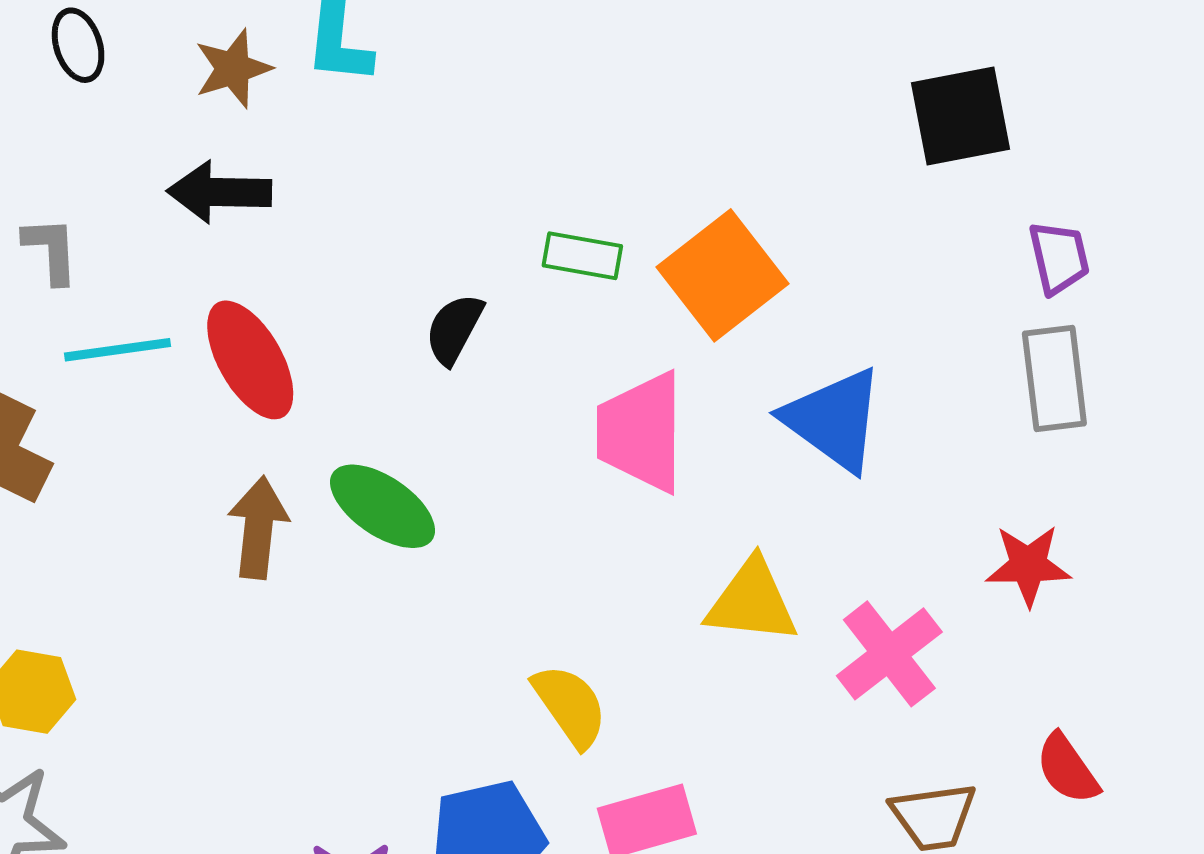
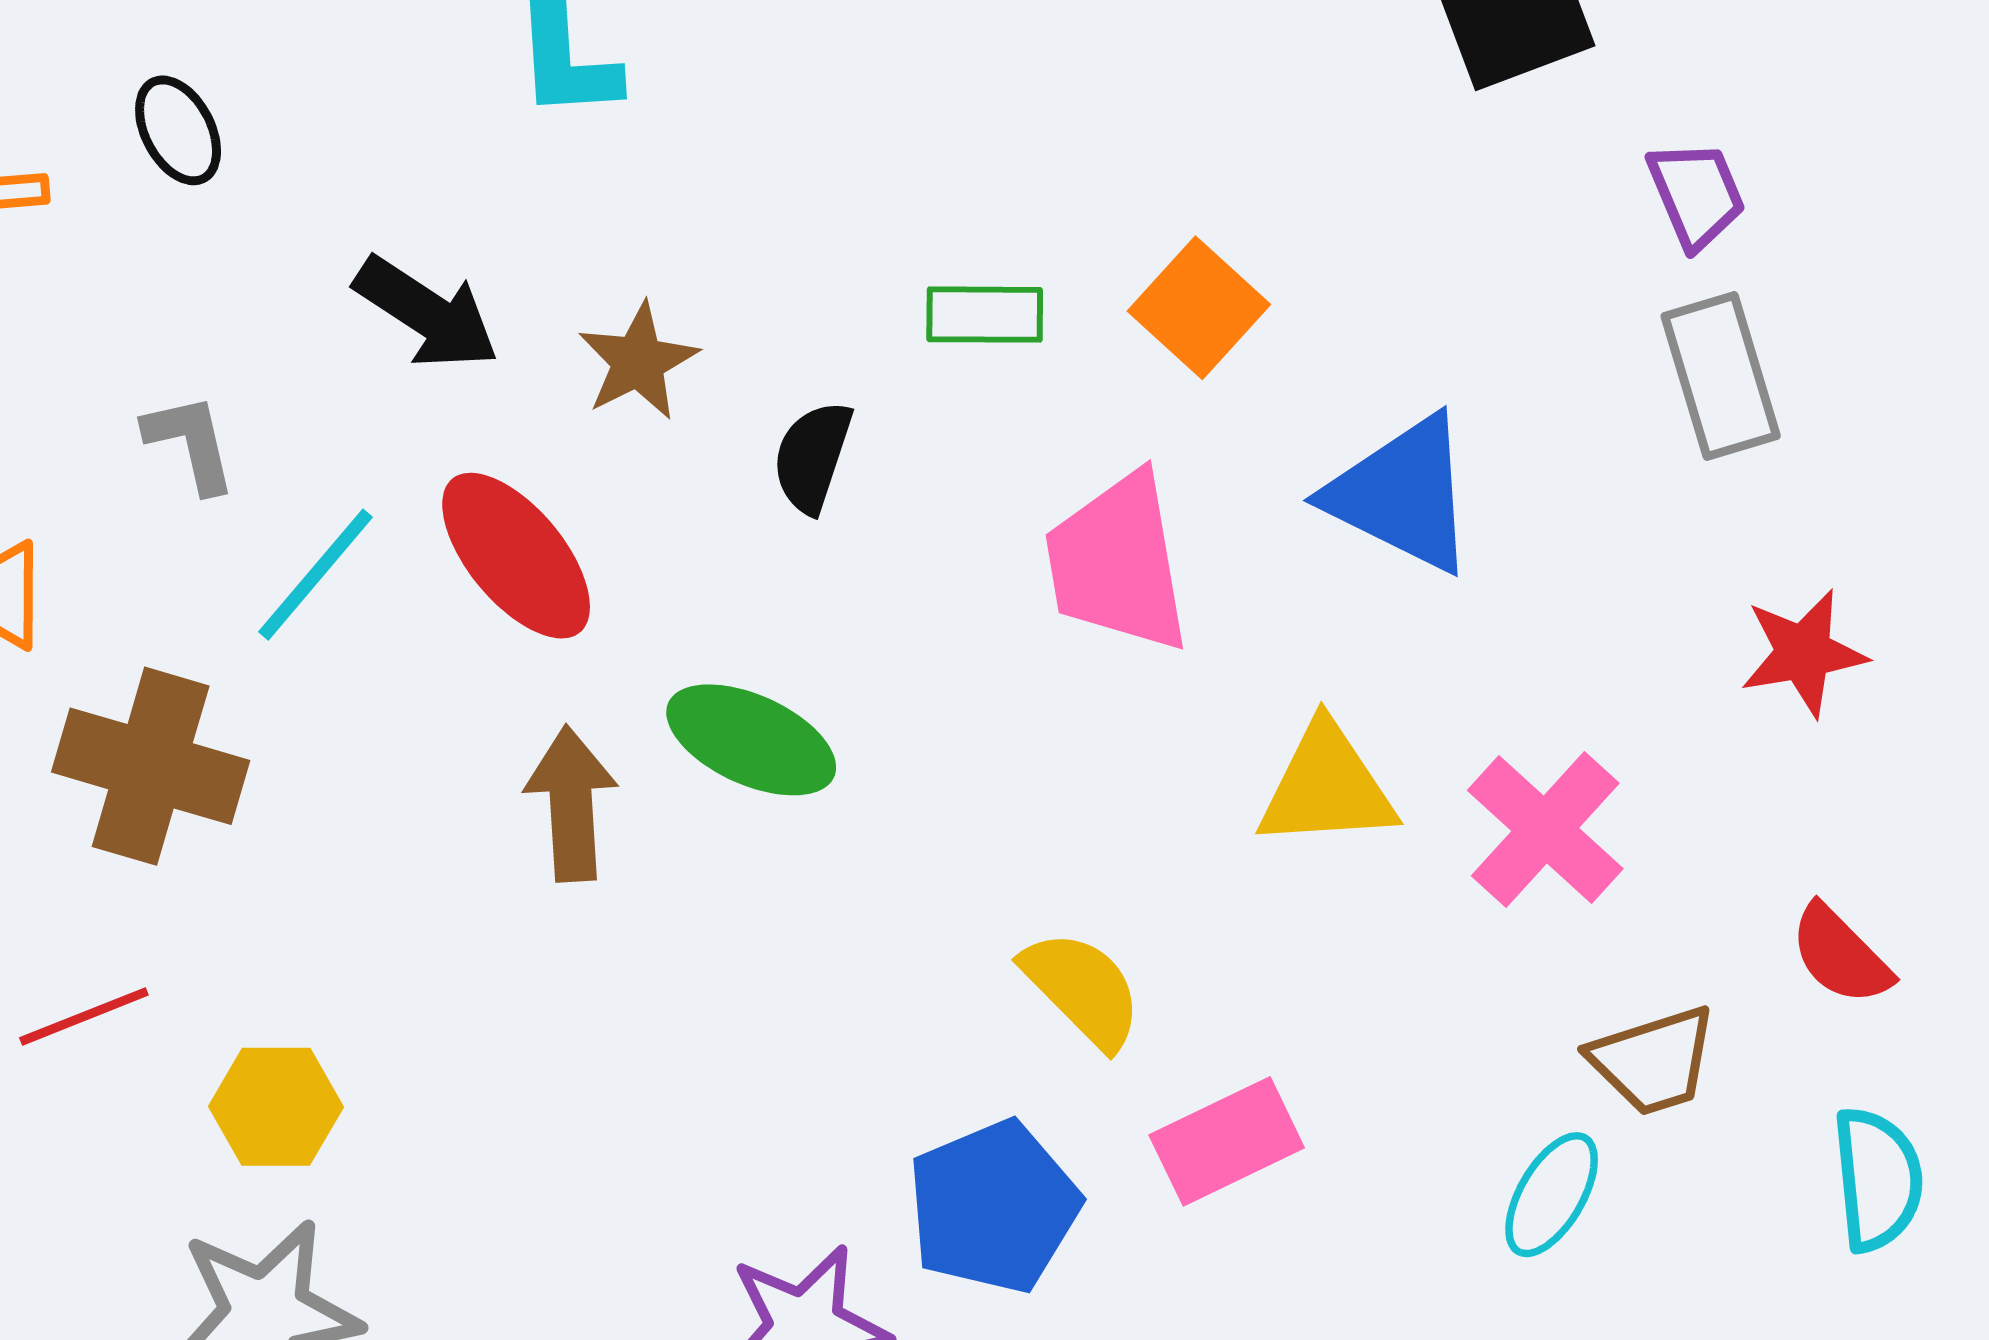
brown star: (233, 69) -> (638, 361), moved
black arrow: (219, 192) -> (427, 313), turned -138
orange square: (723, 275) -> (1199, 308), size x0.7
cyan line: (118, 350) -> (316, 575), turned -32
red star: (1028, 565) -> (1803, 653), moved

